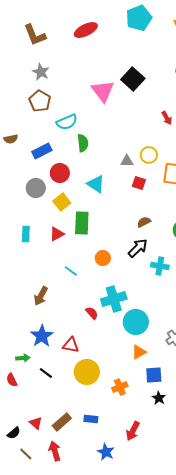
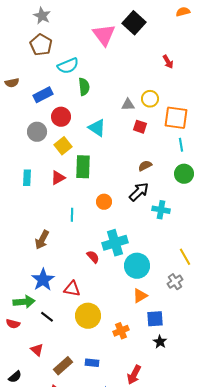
cyan line: (71, 271) -> (72, 215), turned 56
green arrow: (23, 358) -> (24, 302), size x1.5
red semicircle: (12, 380) -> (13, 324), turned -48
red triangle: (36, 423) -> (37, 350), moved

